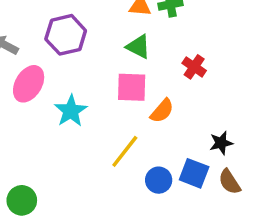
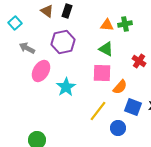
blue square: (194, 173) -> (133, 107), moved

